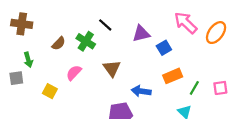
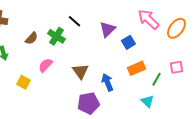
purple triangle: (141, 34) -> (107, 29), turned -30
brown triangle: (112, 68) -> (80, 71), moved
pink square: (220, 88) -> (176, 67), moved
blue arrow: (141, 91) -> (107, 82), turned 60

